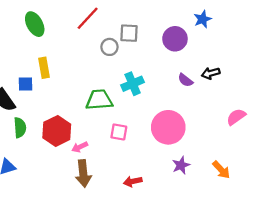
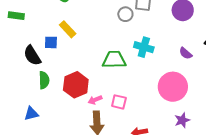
yellow rectangle: (44, 68) -> (68, 29), turned -36
purple semicircle: (185, 80) -> (186, 53), moved
cyan cross: (133, 84) -> (144, 47), turned 36
pink square: (119, 132) -> (119, 102), moved

